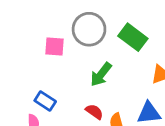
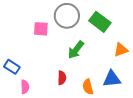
blue rectangle: (45, 101) -> (12, 67), moved
red semicircle: (94, 112) -> (62, 78), moved, turned 56

